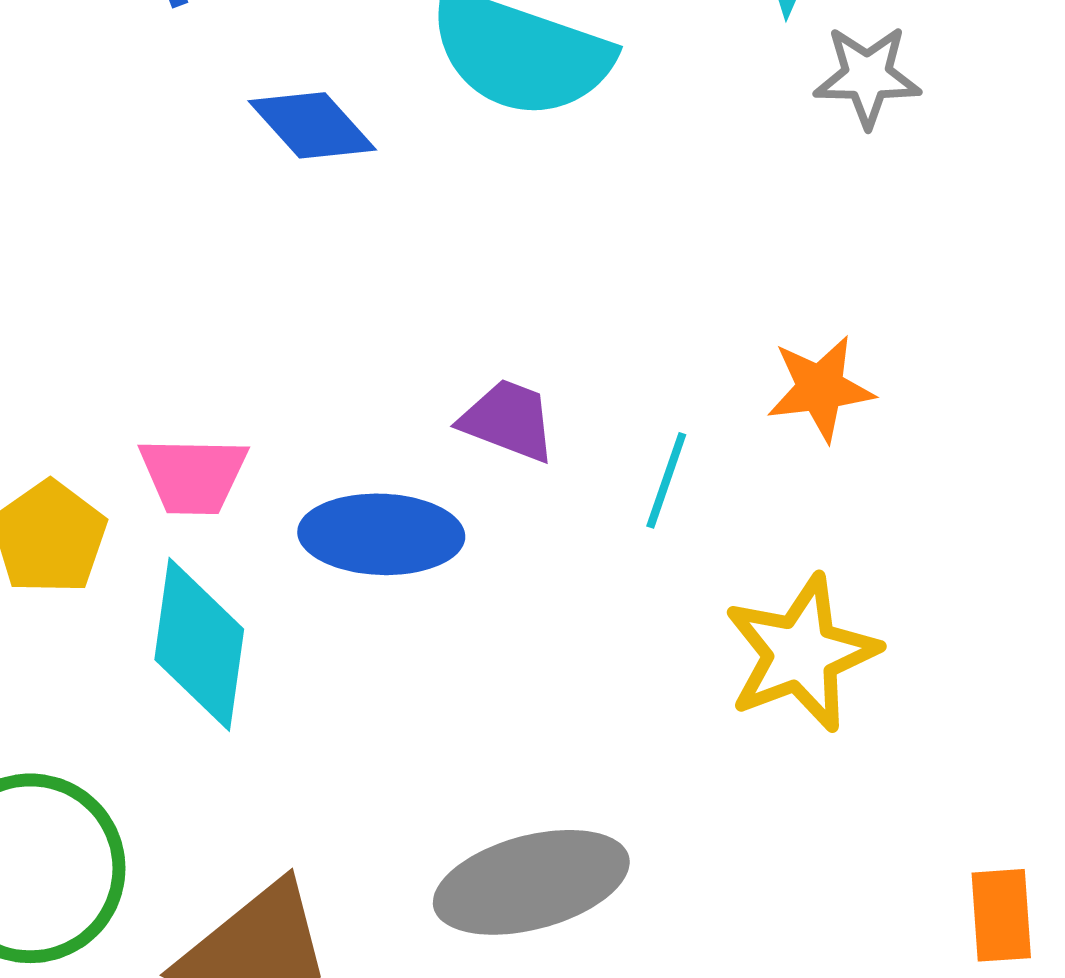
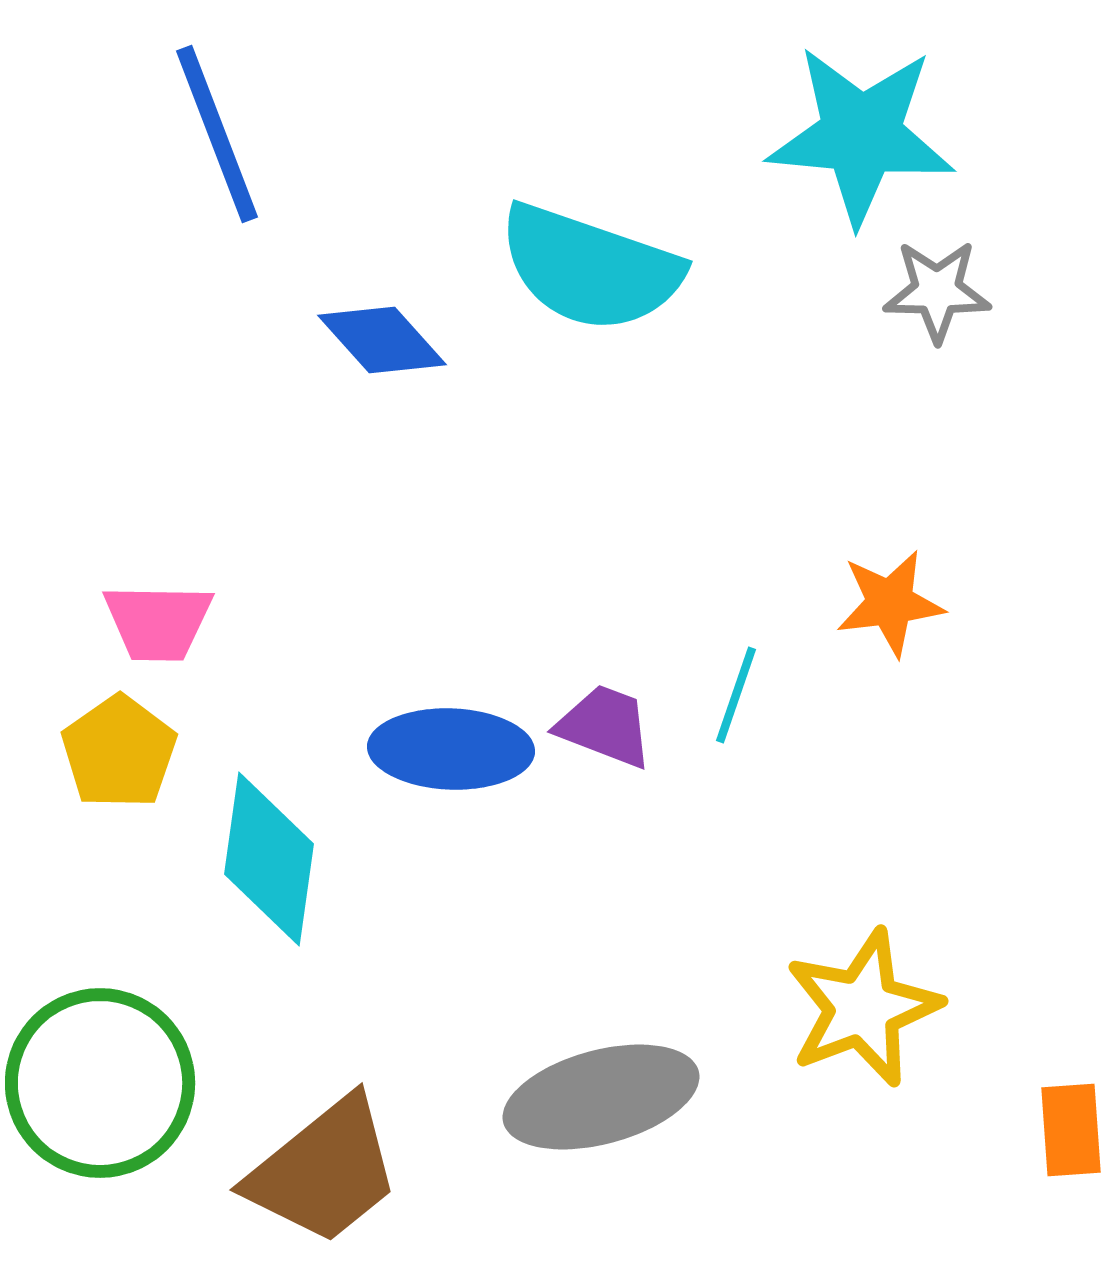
purple trapezoid: (508, 420) -> (605, 726), moved
pink trapezoid: (193, 475) -> (158, 622), moved
yellow star: (801, 653) -> (863, 1008), moved

